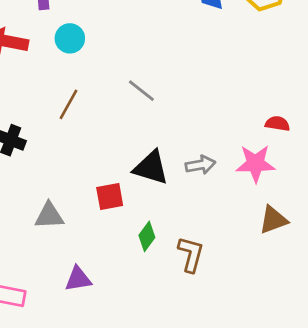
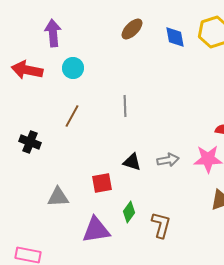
gray line: (141, 91) -> (125, 106), turned 50
black triangle: (151, 168) -> (132, 162), size x0.7
purple triangle: (78, 279) -> (96, 230), moved, size x1.4

